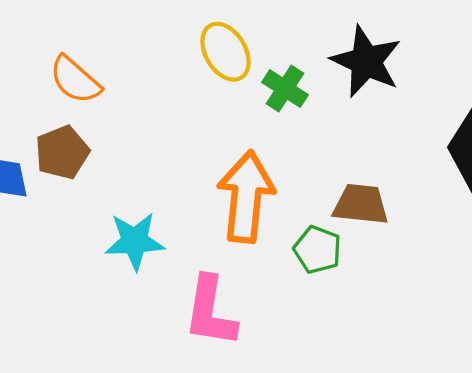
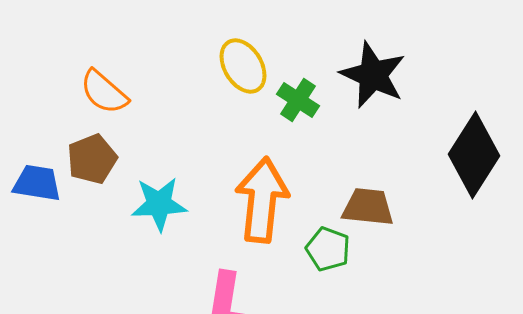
cyan star: (135, 241) -> (159, 204), moved

